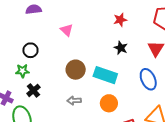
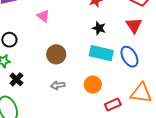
cyan rectangle: (105, 75) -> (101, 53), moved

